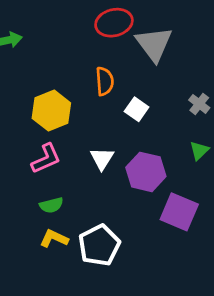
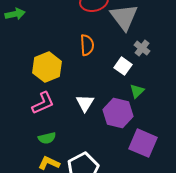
gray cross: (199, 104) -> (142, 48), moved
white square: (137, 109) -> (123, 66), moved
green triangle: (199, 151) -> (137, 91), moved

